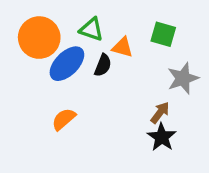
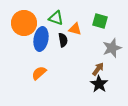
blue ellipse: (67, 64) -> (41, 39), turned -35
black semicircle: (103, 65) -> (63, 40), turned -32

